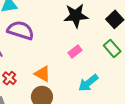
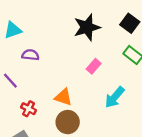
purple semicircle: (20, 30) -> (30, 55), size x0.6

